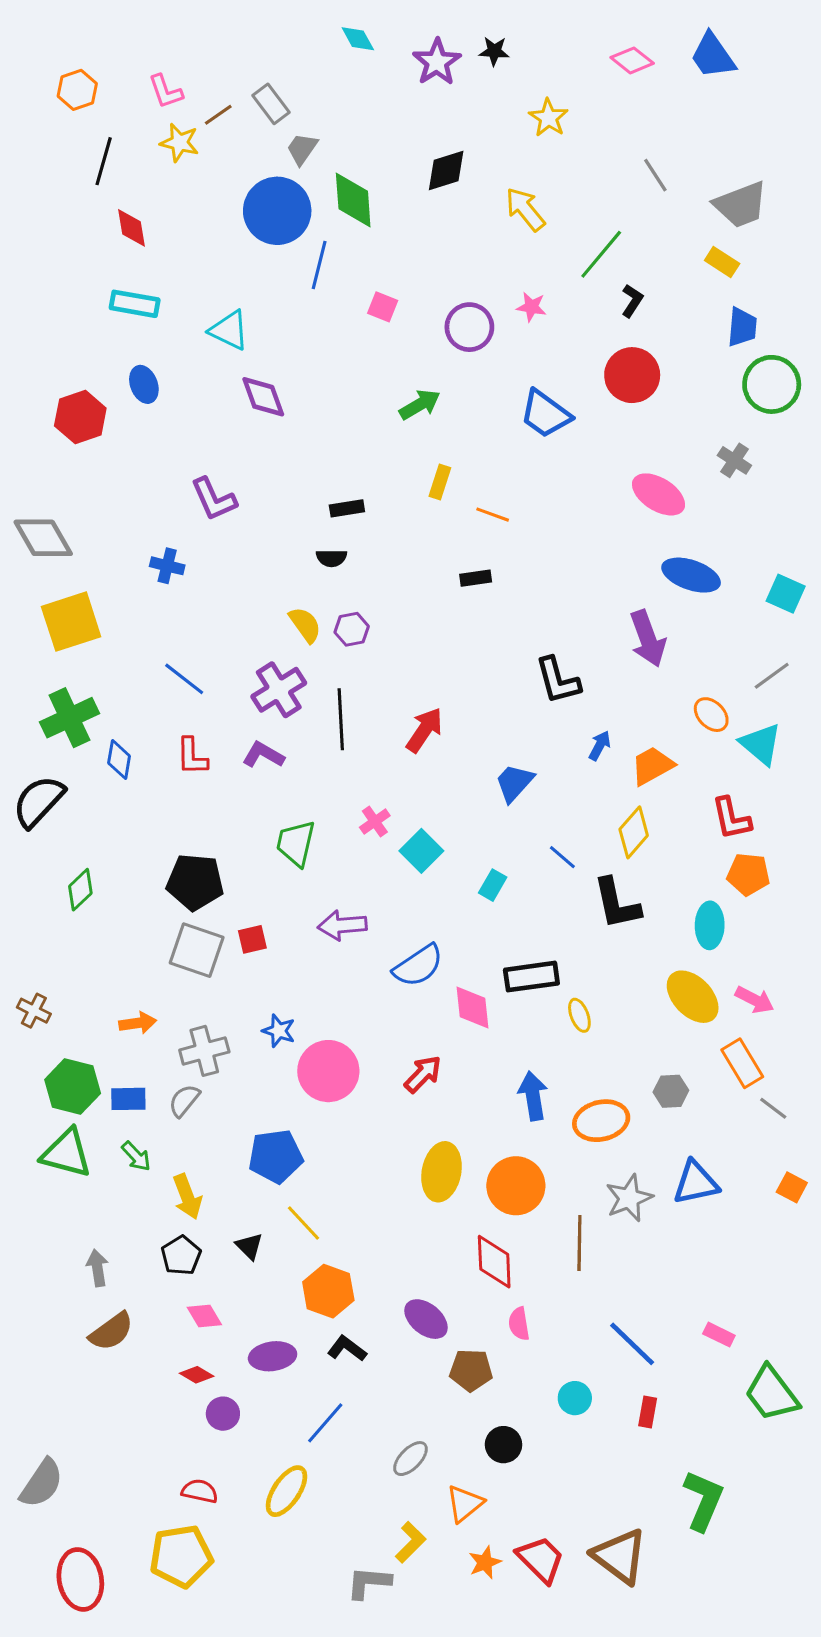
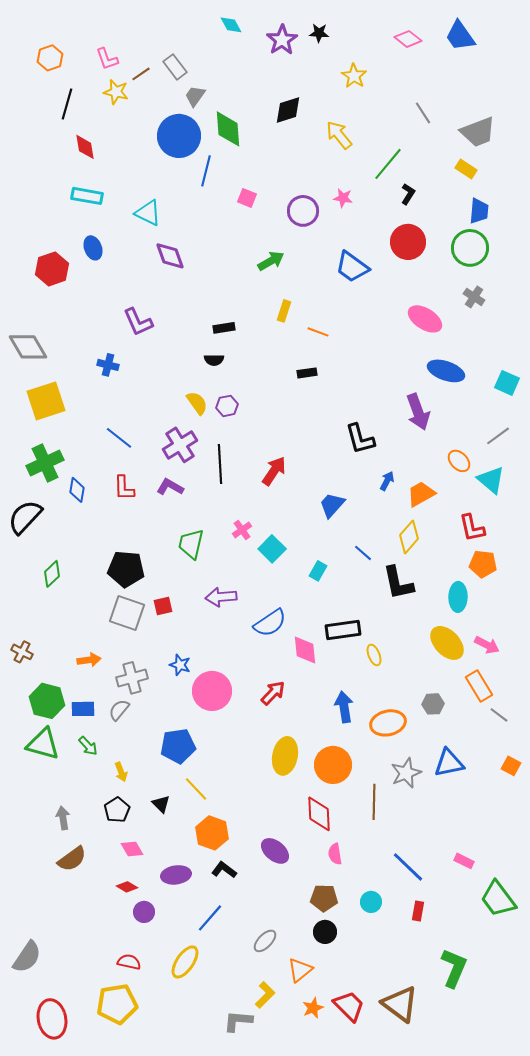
green circle: (772, 384) -> (470, 248), moved
yellow arrow: (187, 1197) -> (121, 772), size x0.7
brown pentagon: (471, 1370) -> (324, 898), moved

